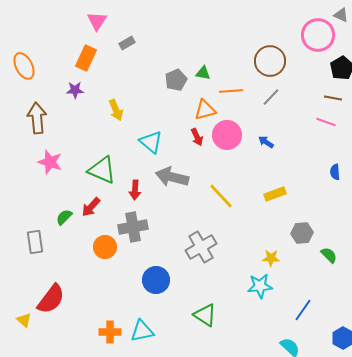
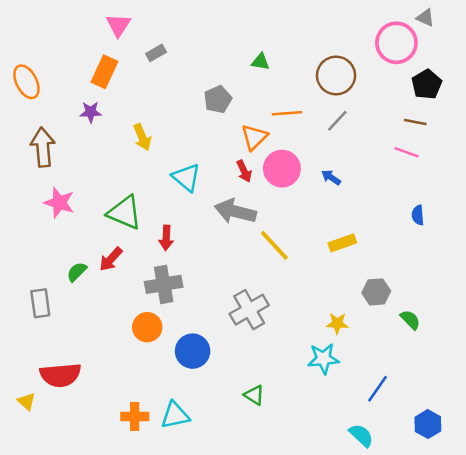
green triangle: (203, 73) -> (261, 62), moved
orange triangle: (205, 110) -> (254, 137), turned -30
gray arrow: (172, 177) -> (235, 211), moved
orange circle: (105, 247) -> (147, 327), moved
red semicircle: (51, 299) -> (60, 375), turned 48
green triangle: (205, 315) -> (254, 395), size x0.7

